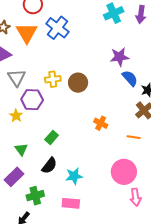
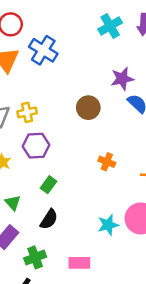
yellow cross: (53, 79) -> (27, 112), moved
brown circle: (78, 83) -> (88, 108), moved
purple hexagon: (32, 100) -> (36, 146), moved
cyan star: (74, 176) -> (108, 225), moved

